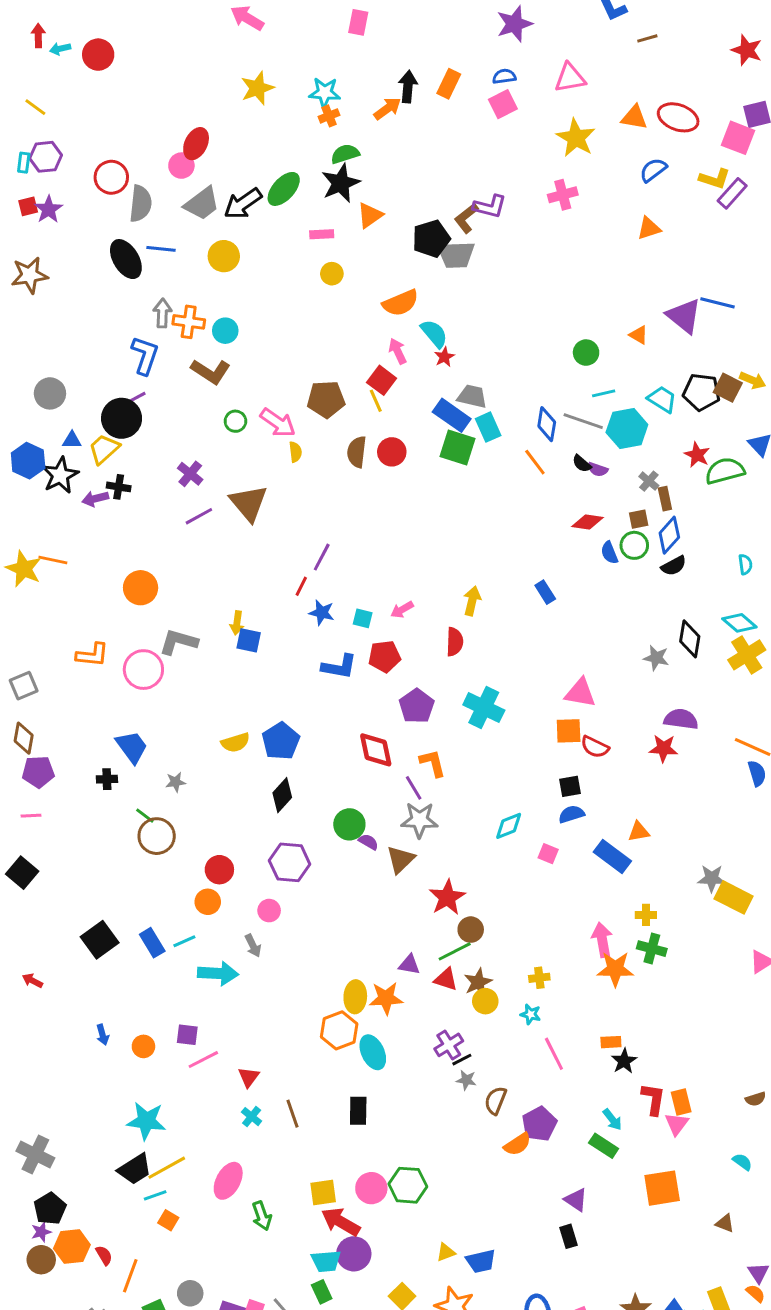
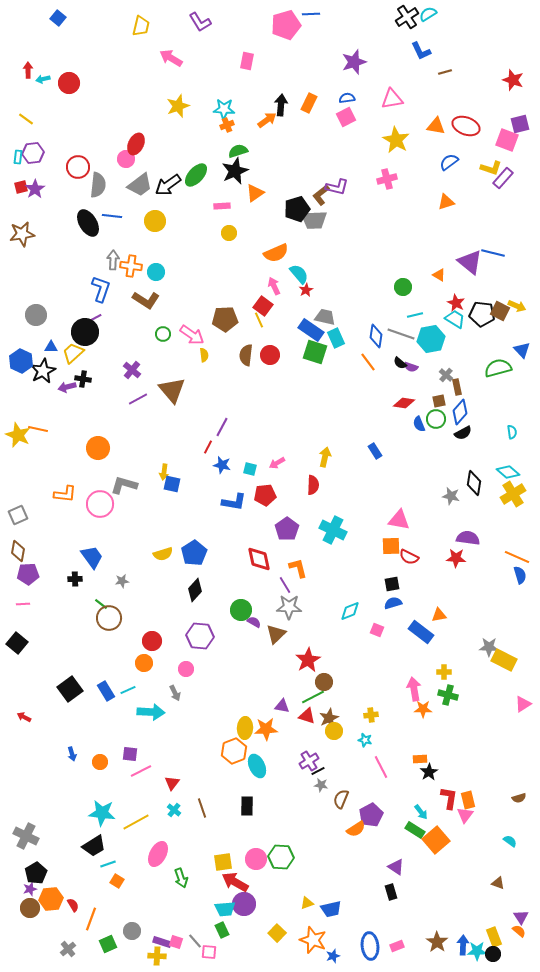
red star: (697, 455) -> (456, 303), moved
orange star: (615, 969) -> (423, 709), size x0.7
yellow line: (167, 1168) -> (136, 822), moved
orange square: (662, 1188) -> (436, 840), moved, turned -32

